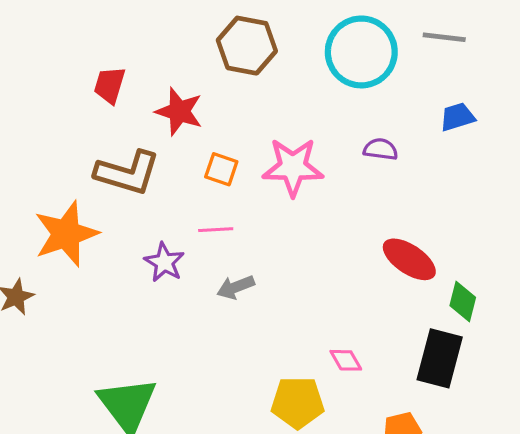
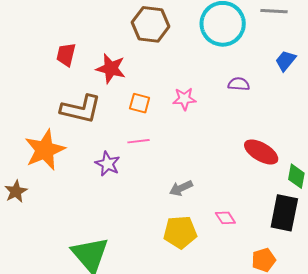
blue trapezoid: (457, 117) -> (286, 61), turned -30
pink star: (293, 167) -> (184, 99), size x0.6
gray arrow: (236, 287) -> (181, 188), moved
yellow pentagon: (298, 403) -> (180, 232), moved

